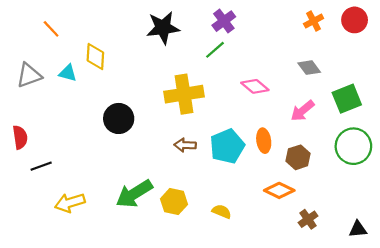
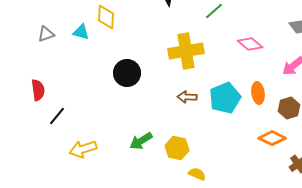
gray triangle: (29, 75) -> (46, 34), size x0.7
black line: (41, 166) -> (57, 116), turned -30
green arrow: (134, 194) -> (141, 141), size x0.7
yellow semicircle: (222, 212) -> (197, 174), moved

